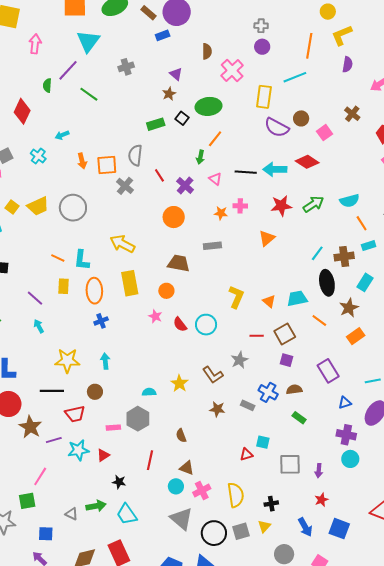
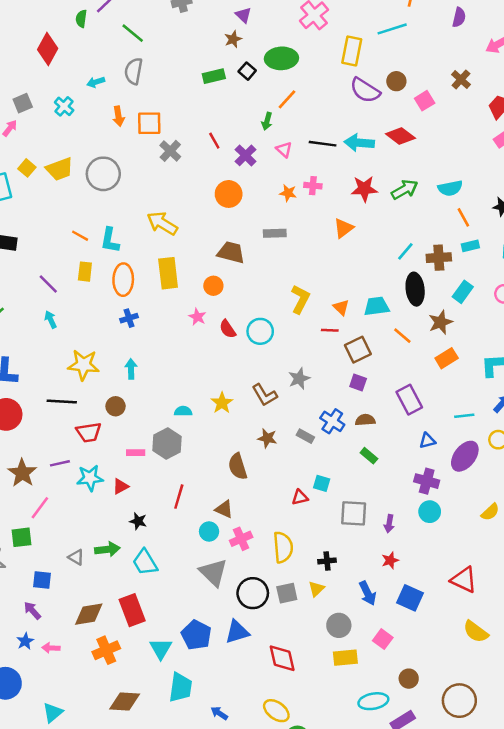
gray semicircle: (135, 155) -> (134, 71), moved
red line: (257, 336) -> (330, 330), moved
brown star: (30, 427) -> (22, 473), moved
brown semicircle: (181, 436) -> (238, 466), moved, size x1.5

